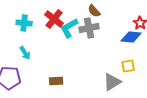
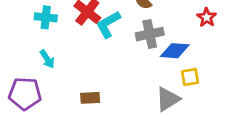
gray cross: (89, 28) -> (150, 34), moved
blue diamond: (131, 37) -> (175, 51), moved

